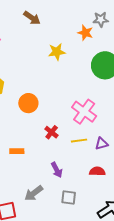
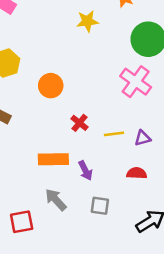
pink cross: (84, 112) -> (136, 82), moved
orange rectangle: (17, 151) -> (53, 159), moved, size x1.6
gray arrow: (34, 193) -> (56, 200), turned 84

